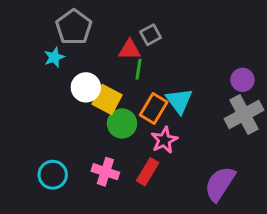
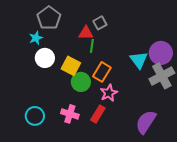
purple circle: (242, 80) -> (161, 53), size x1.5
white circle: (86, 87) -> (45, 58), moved
cyan triangle: (179, 101) -> (139, 60), moved

